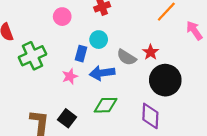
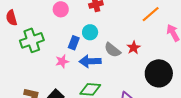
black circle: (165, 80) -> (159, 73), moved

